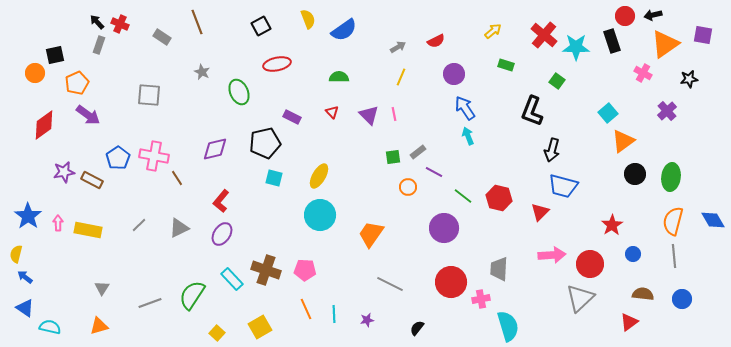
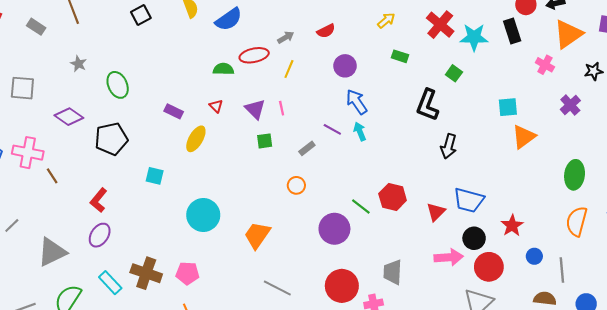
red ellipse: (277, 64) -> (254, 55), moved
cyan square: (608, 113) -> (508, 107), turned 36
black pentagon: (265, 143) -> (111, 139), moved
purple diamond: (215, 149) -> (69, 117), moved, turned 48
green square: (393, 157) -> (265, 141), moved
purple line: (434, 172) -> (332, 129), moved
black circle: (635, 174) -> (474, 238), moved
yellow ellipse: (319, 176) -> (196, 139), moved
blue trapezoid: (563, 186) -> (469, 200), moved
green line: (463, 196) -> (361, 207), moved
gray triangle: (179, 228) -> (52, 252), moved, size x1.4
gray line: (674, 256) -> (562, 270), moved

